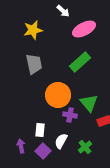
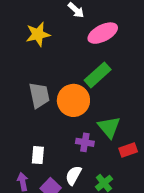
gray trapezoid: (34, 64) -> (39, 95), moved
orange circle: (58, 95) -> (73, 100), moved
white rectangle: (40, 130) -> (38, 155), moved

